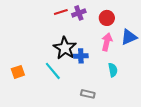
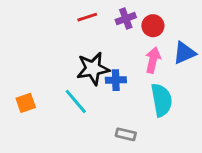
purple cross: (79, 13) -> (126, 19), moved
black star: (65, 48) -> (93, 69), turned 30
cyan semicircle: (113, 70) -> (161, 100), size x1.6

